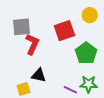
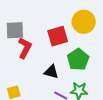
yellow circle: (90, 15) -> (84, 22), size x1.5
black triangle: (39, 75) -> (51, 72), moved

